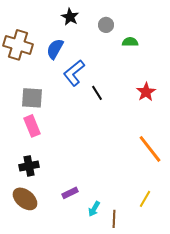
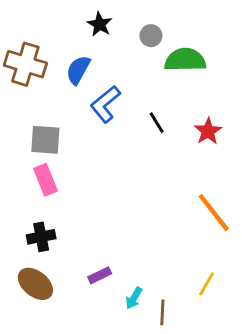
green semicircle: (130, 42) -> (185, 60), size x1.8
black line: (97, 93) -> (157, 123), moved

